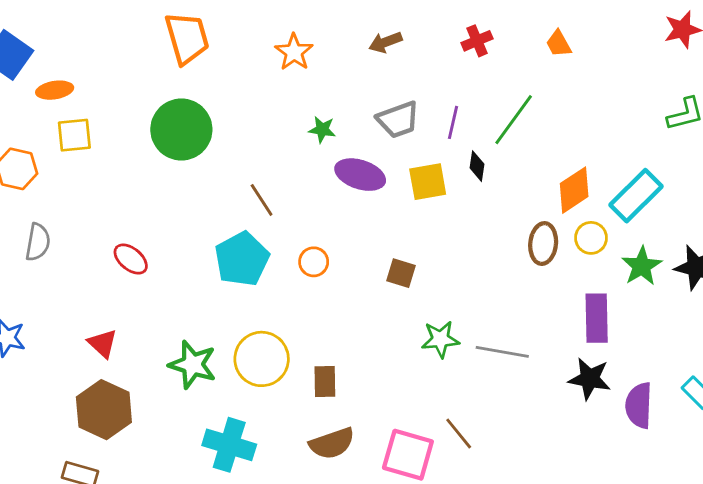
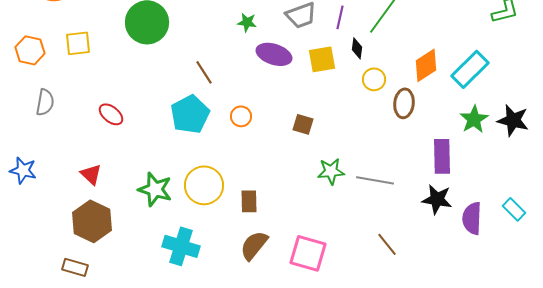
yellow square: (74, 135) -> (78, 43), moved
yellow circle: (591, 238) -> (374, 79), moved
brown line: (459, 434) -> (387, 244), moved
brown semicircle: (332, 443) -> (254, 245), turned 148

